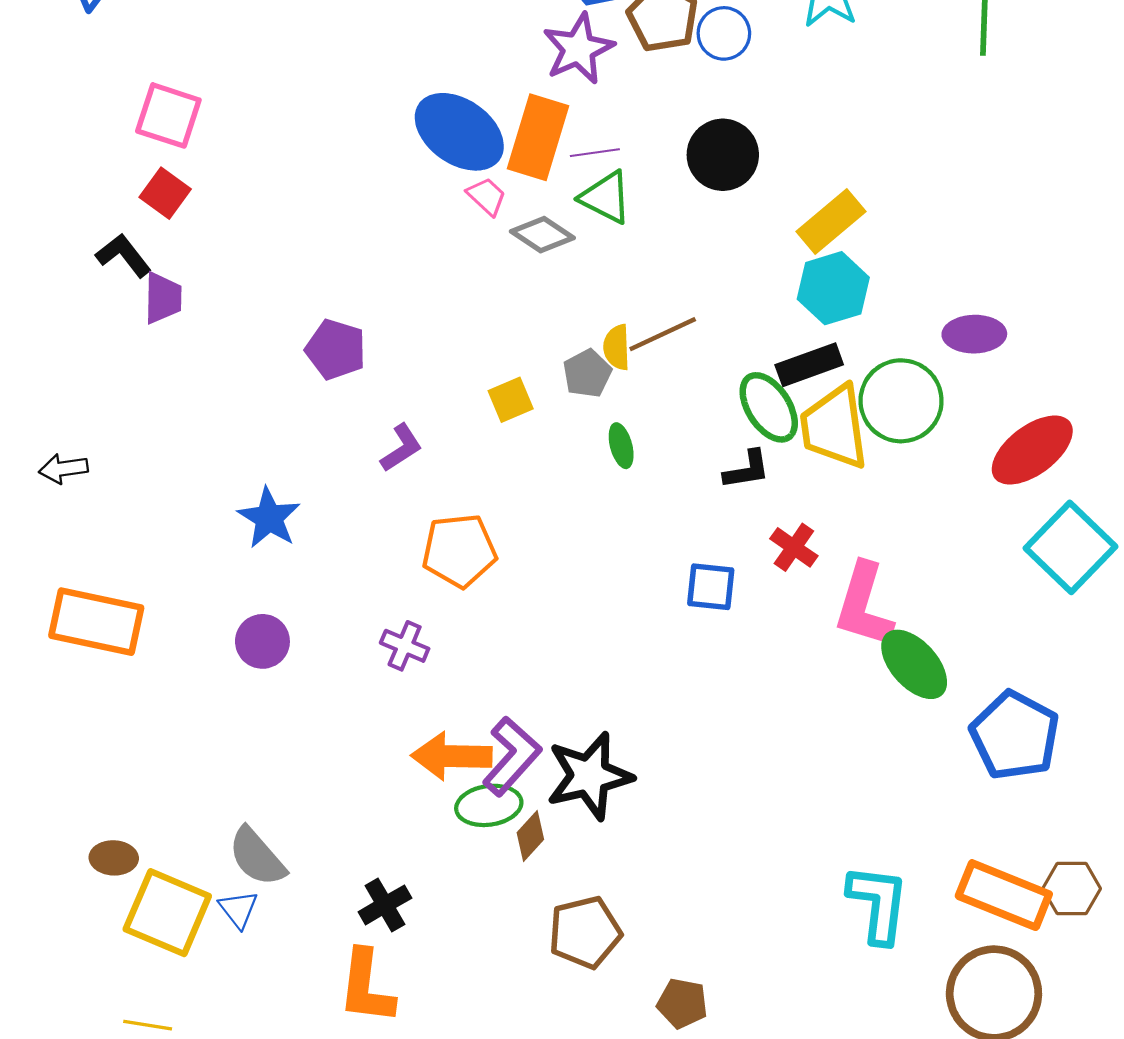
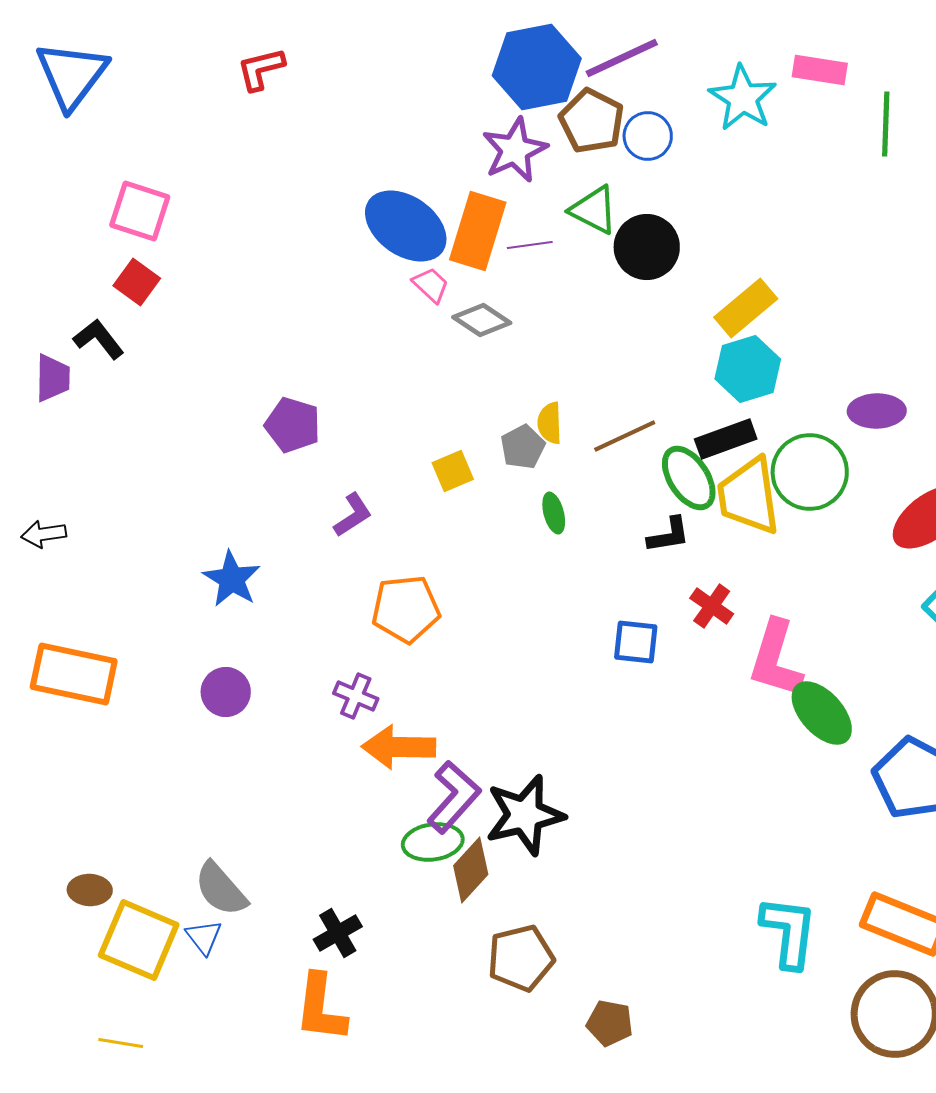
green triangle: (606, 197) -> (594, 210), moved
purple trapezoid: (163, 298) -> (53, 378), moved
brown line: (663, 334) -> (625, 436), moved
orange arrow: (452, 756) -> (399, 747), moved
brown diamond: (530, 836) -> (471, 870), size x1.4

